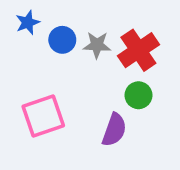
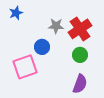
blue circle: (62, 40) -> (42, 47), moved
purple semicircle: (114, 130) -> (80, 84), moved

